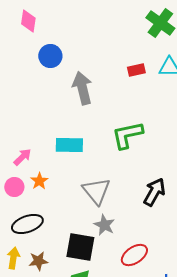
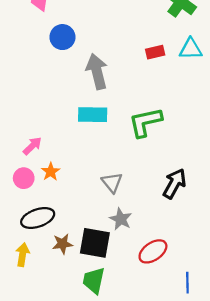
cyan rectangle: (69, 145) -> (93, 115), moved
gray triangle: (96, 191) -> (112, 182), size x0.7
brown star: (38, 261) -> (62, 244), moved

